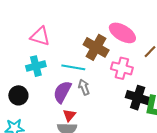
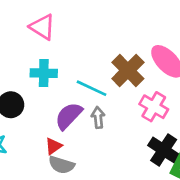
pink triangle: (40, 36) -> (42, 27), moved
red triangle: (69, 115) -> (53, 146), moved

